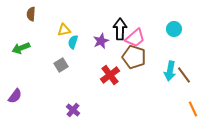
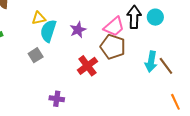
black arrow: (120, 29) -> (134, 17), moved
cyan semicircle: (73, 42) -> (48, 31), size x1.5
purple cross: (73, 110) -> (57, 99), moved, turned -32

